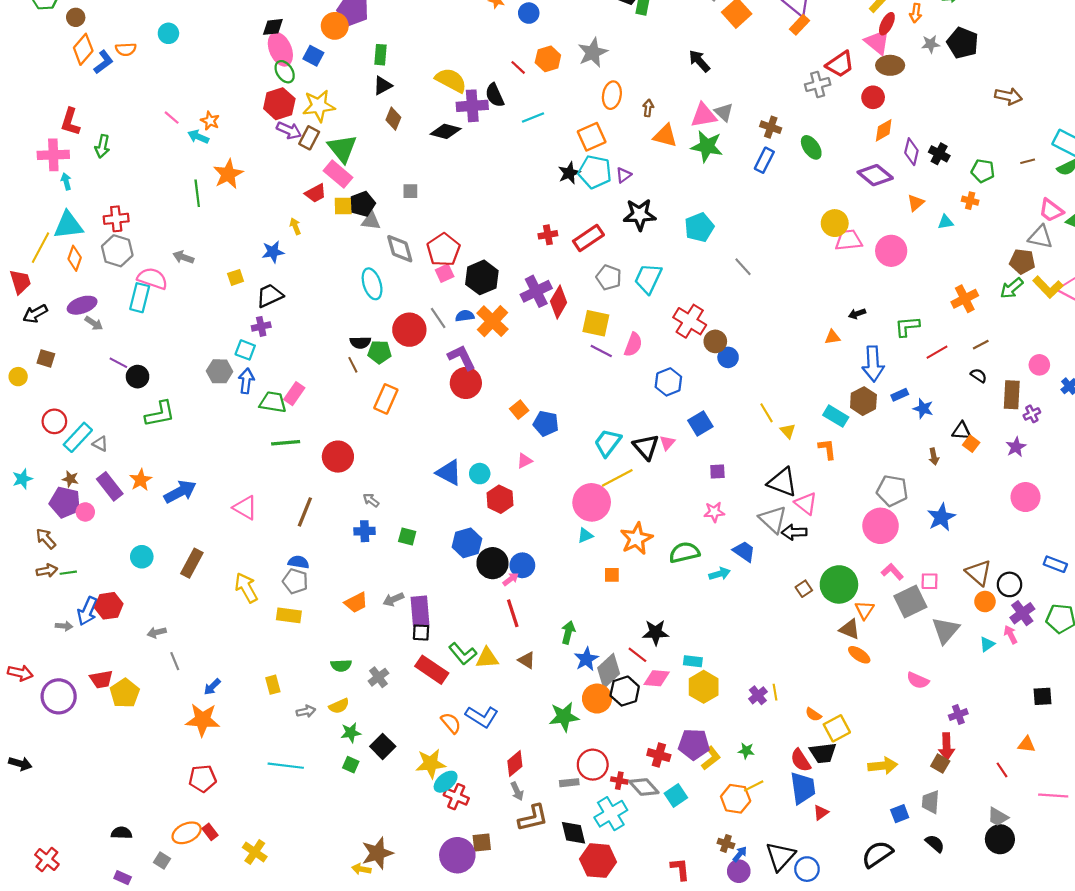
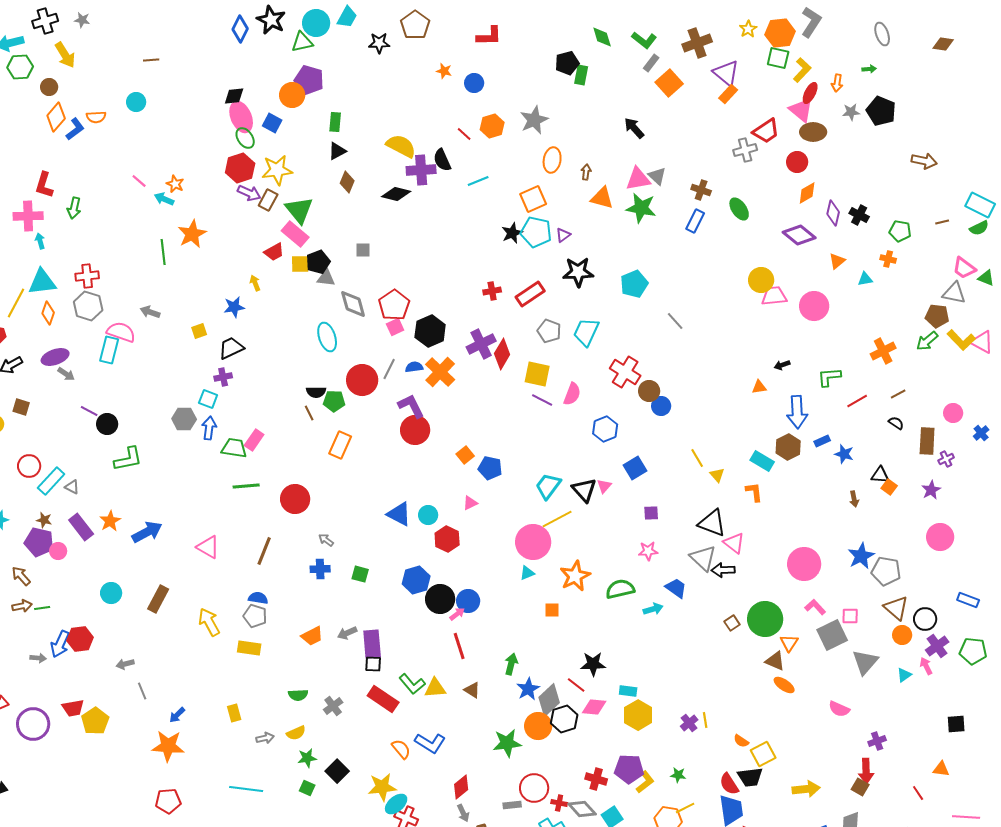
gray line: (438, 318) -> (389, 369), turned 60
gray pentagon: (892, 491) -> (886, 571), moved

